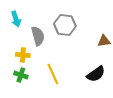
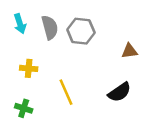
gray semicircle: (38, 36) -> (50, 27), moved
green cross: (21, 75) -> (24, 108), moved

